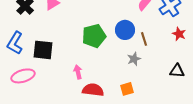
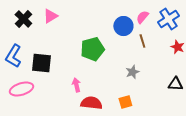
blue circle: (125, 30) -> (123, 26), moved
brown line: (144, 39) -> (142, 41), moved

